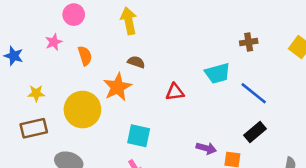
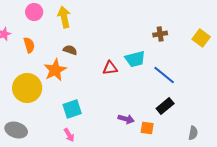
pink circle: (74, 15) -> (34, 12), moved
red triangle: (175, 92) -> (110, 68), moved
cyan square: (139, 136) -> (72, 109), turned -30

